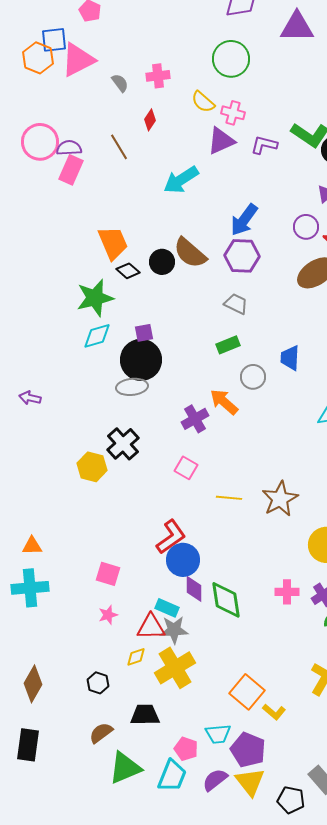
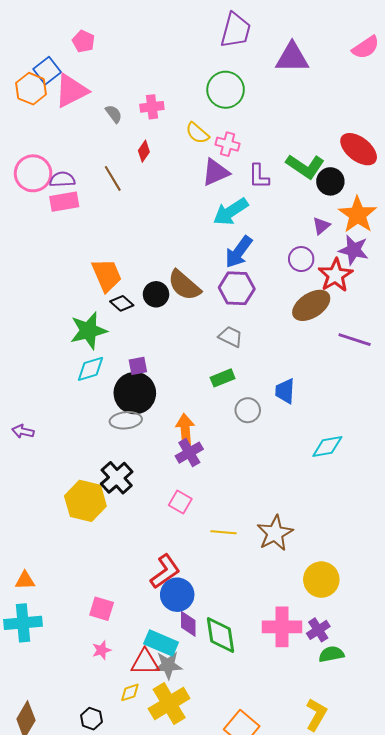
blue square: (54, 40) -> (47, 71), turned -32
purple L-shape: (264, 145) -> (259, 176), turned -104
pink rectangle: (71, 170) -> (64, 202), turned 56
cyan arrow: (181, 180) -> (231, 212), moved
orange arrow: (224, 402) -> (185, 429), moved, turned 44
yellow hexagon: (92, 467) -> (85, 501), size x1.4
pink cross: (287, 592) -> (282, 627), size x1.6
cyan rectangle: (167, 608) -> (161, 643), size x1.4

